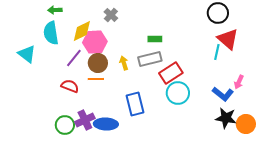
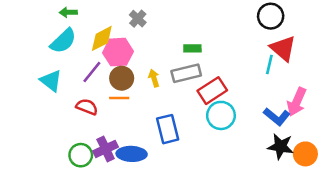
cyan semicircle: (51, 33) -> (63, 41), turned -125
cyan triangle: (27, 54) -> (51, 81), moved
pink arrow: (239, 82) -> (297, 102), size x1.6

